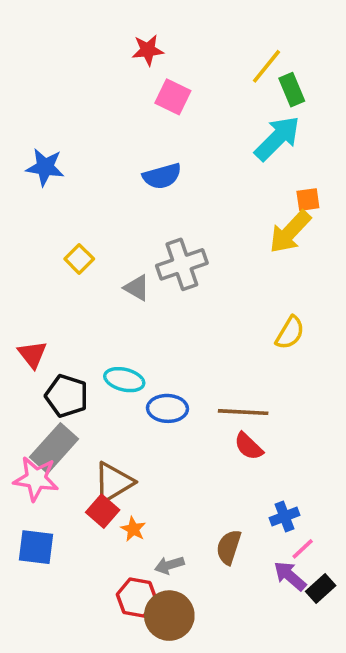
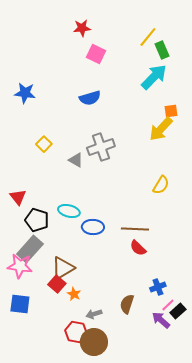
black rectangle: (321, 589) -> (178, 311), moved

